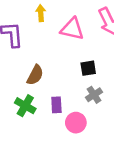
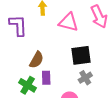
black square: (88, 68) -> (81, 55), size x1.5
purple rectangle: (56, 105) -> (46, 78), moved

